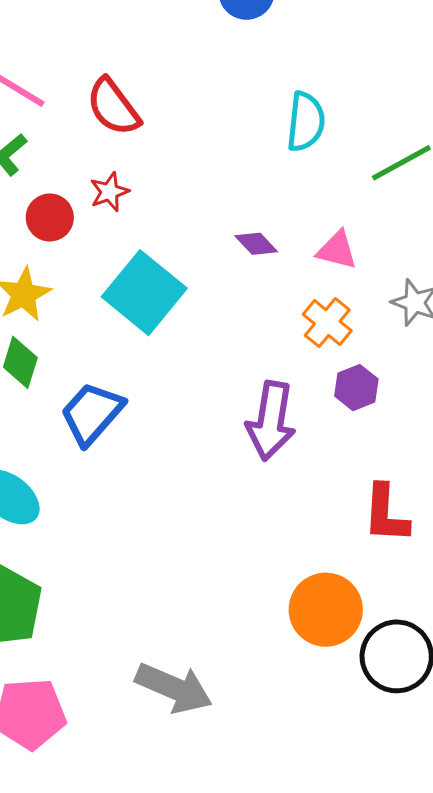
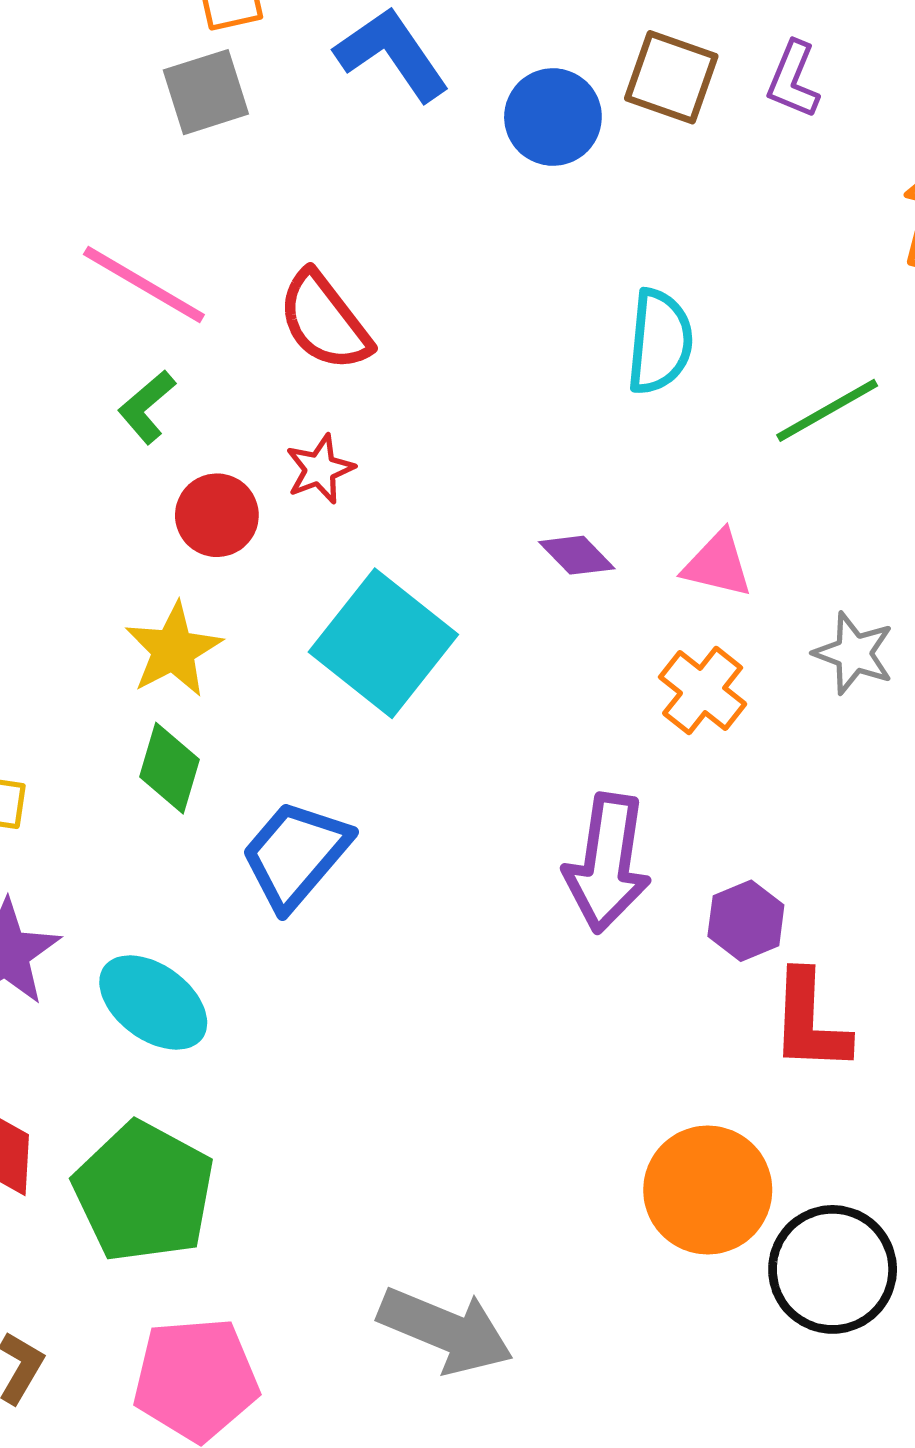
purple hexagon: (356, 388) -> (746, 921), moved

